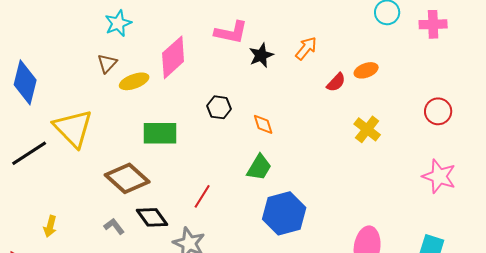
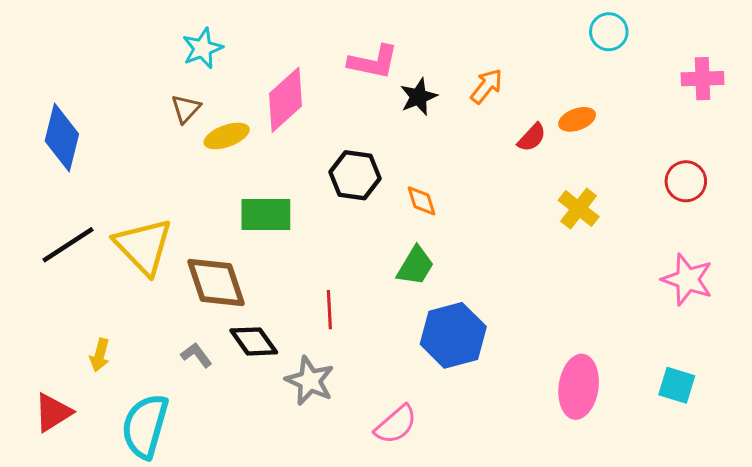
pink cross: (433, 24) -> (702, 79), moved
black hexagon: (219, 107) -> (355, 175), size x1.4
yellow triangle: (73, 128) -> (144, 246), moved
brown diamond: (127, 178) -> (216, 283), turned 30
red line: (202, 196) -> (329, 310), turned -35

